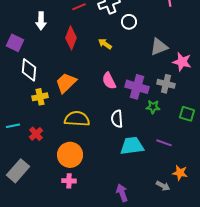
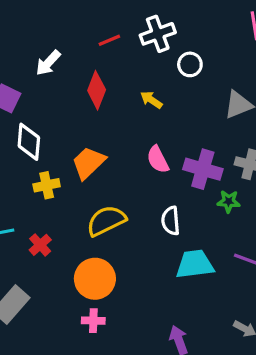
white arrow: (41, 21) -> (48, 63), turned 42
yellow semicircle: (77, 119) -> (106, 221), turned -30

